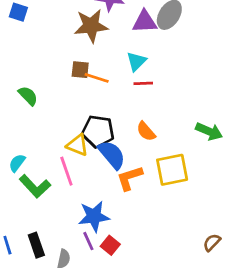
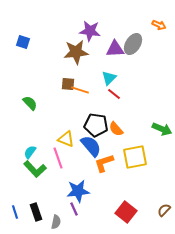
red line: (143, 83) -> (114, 94), turned 40
black pentagon: (98, 131) -> (96, 125), moved
cyan semicircle: (17, 163) -> (30, 152), moved
red square: (110, 245) -> (126, 212), moved, size x1.5

